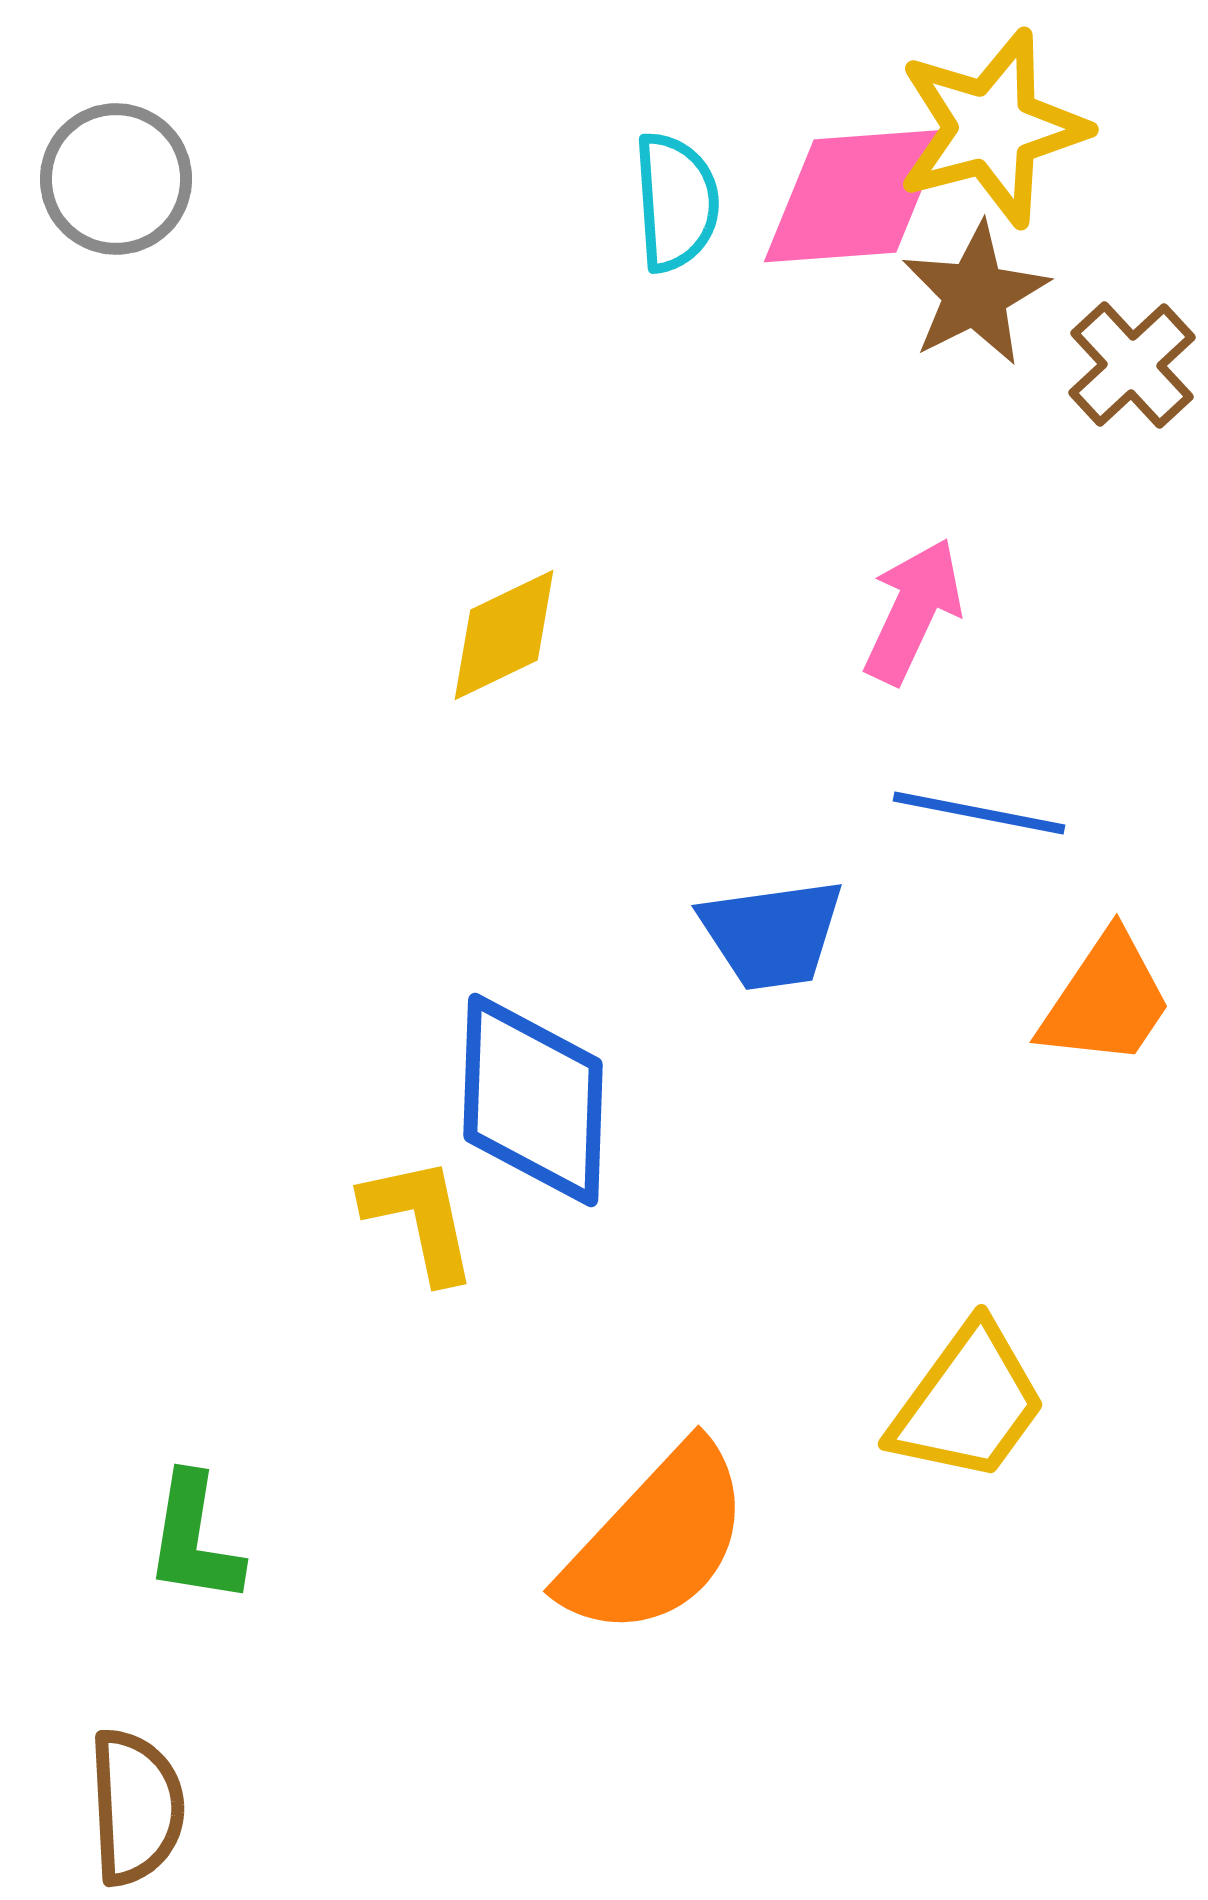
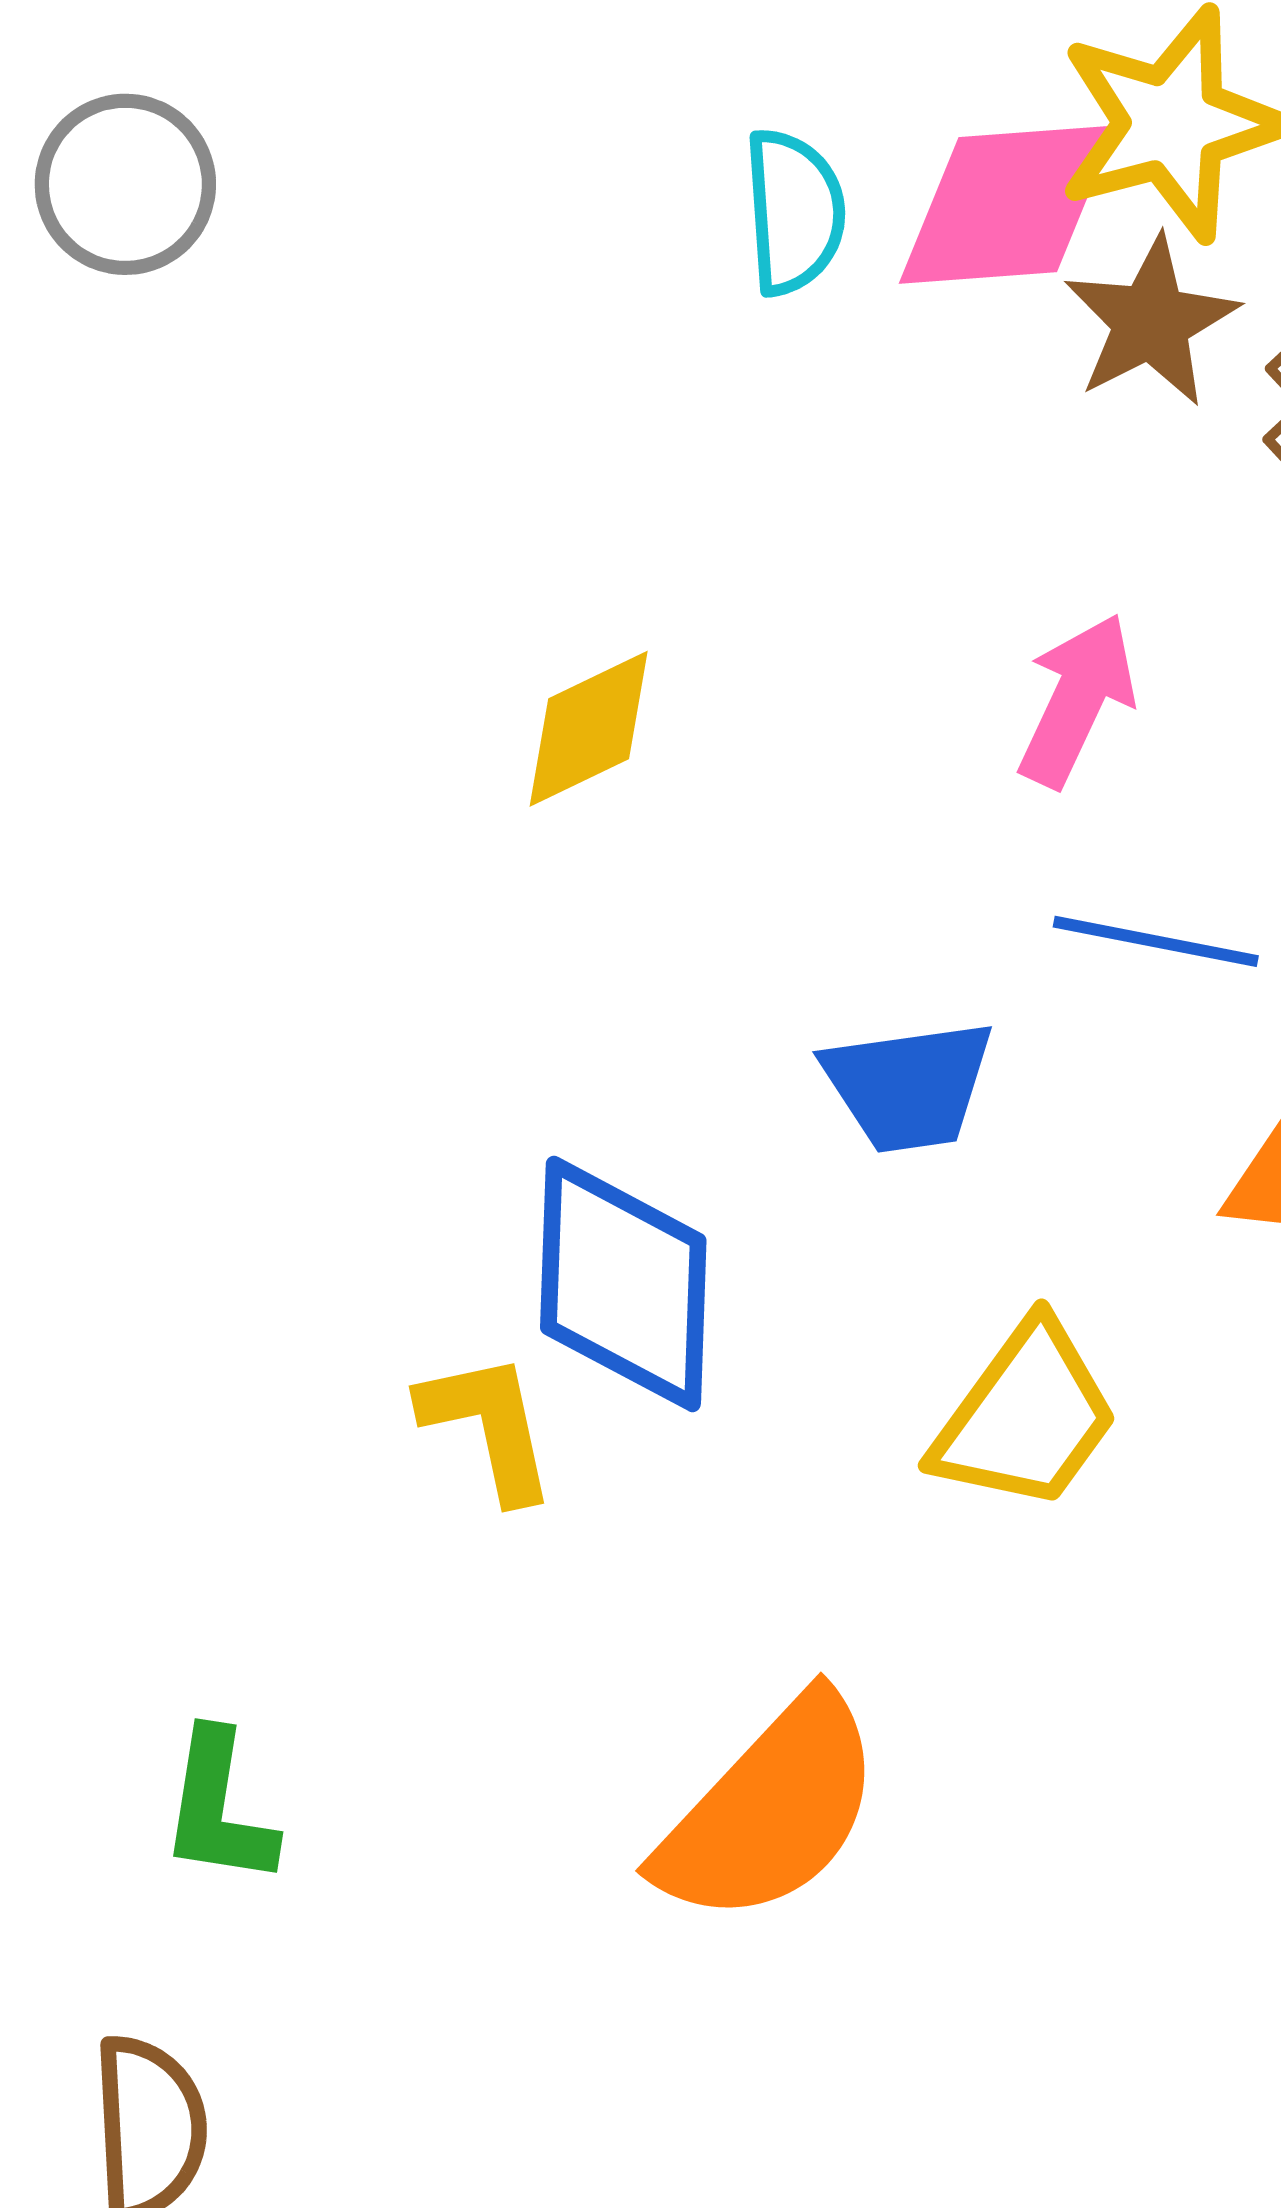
yellow trapezoid: (968, 1403) -> (1026, 1417), moved

